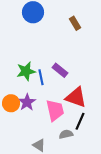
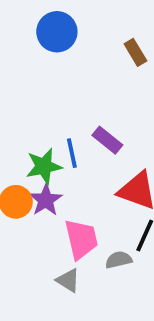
green star: (26, 71) -> (44, 166), moved
pink trapezoid: (55, 110) -> (81, 239), moved

